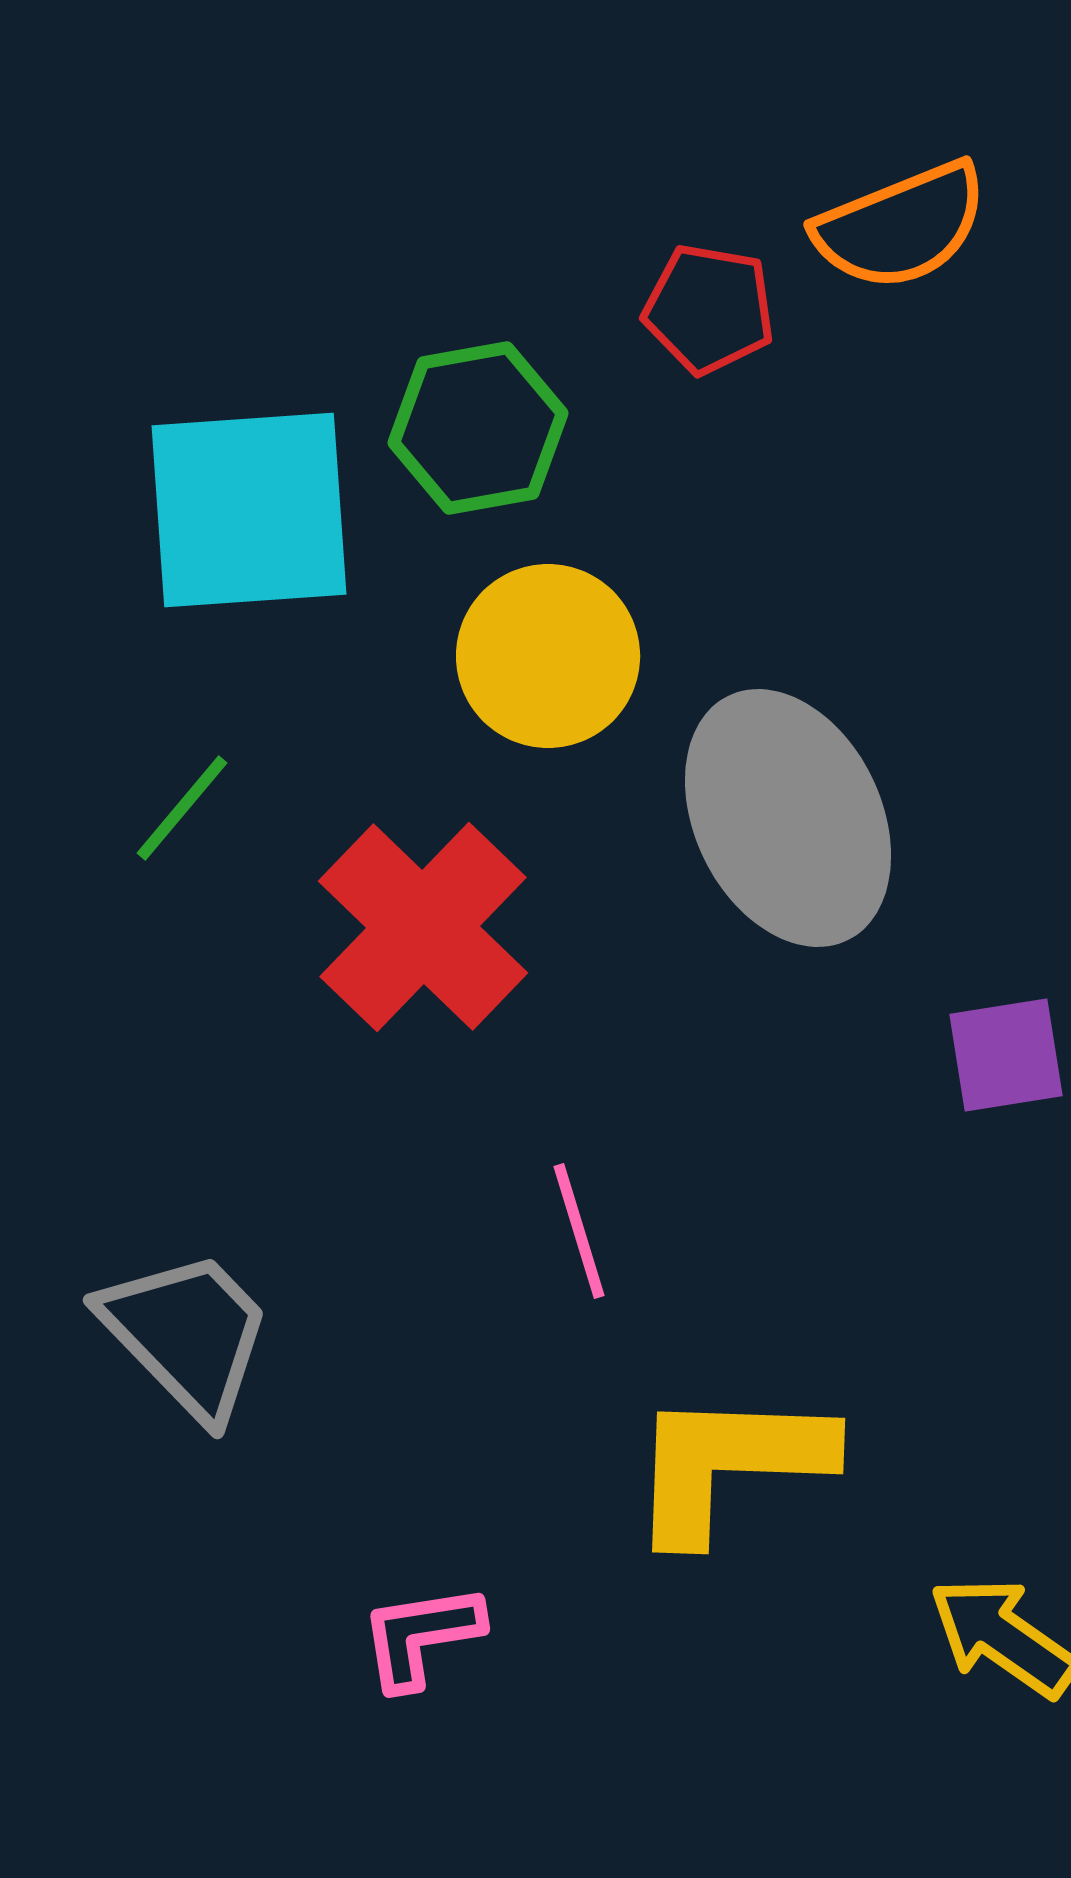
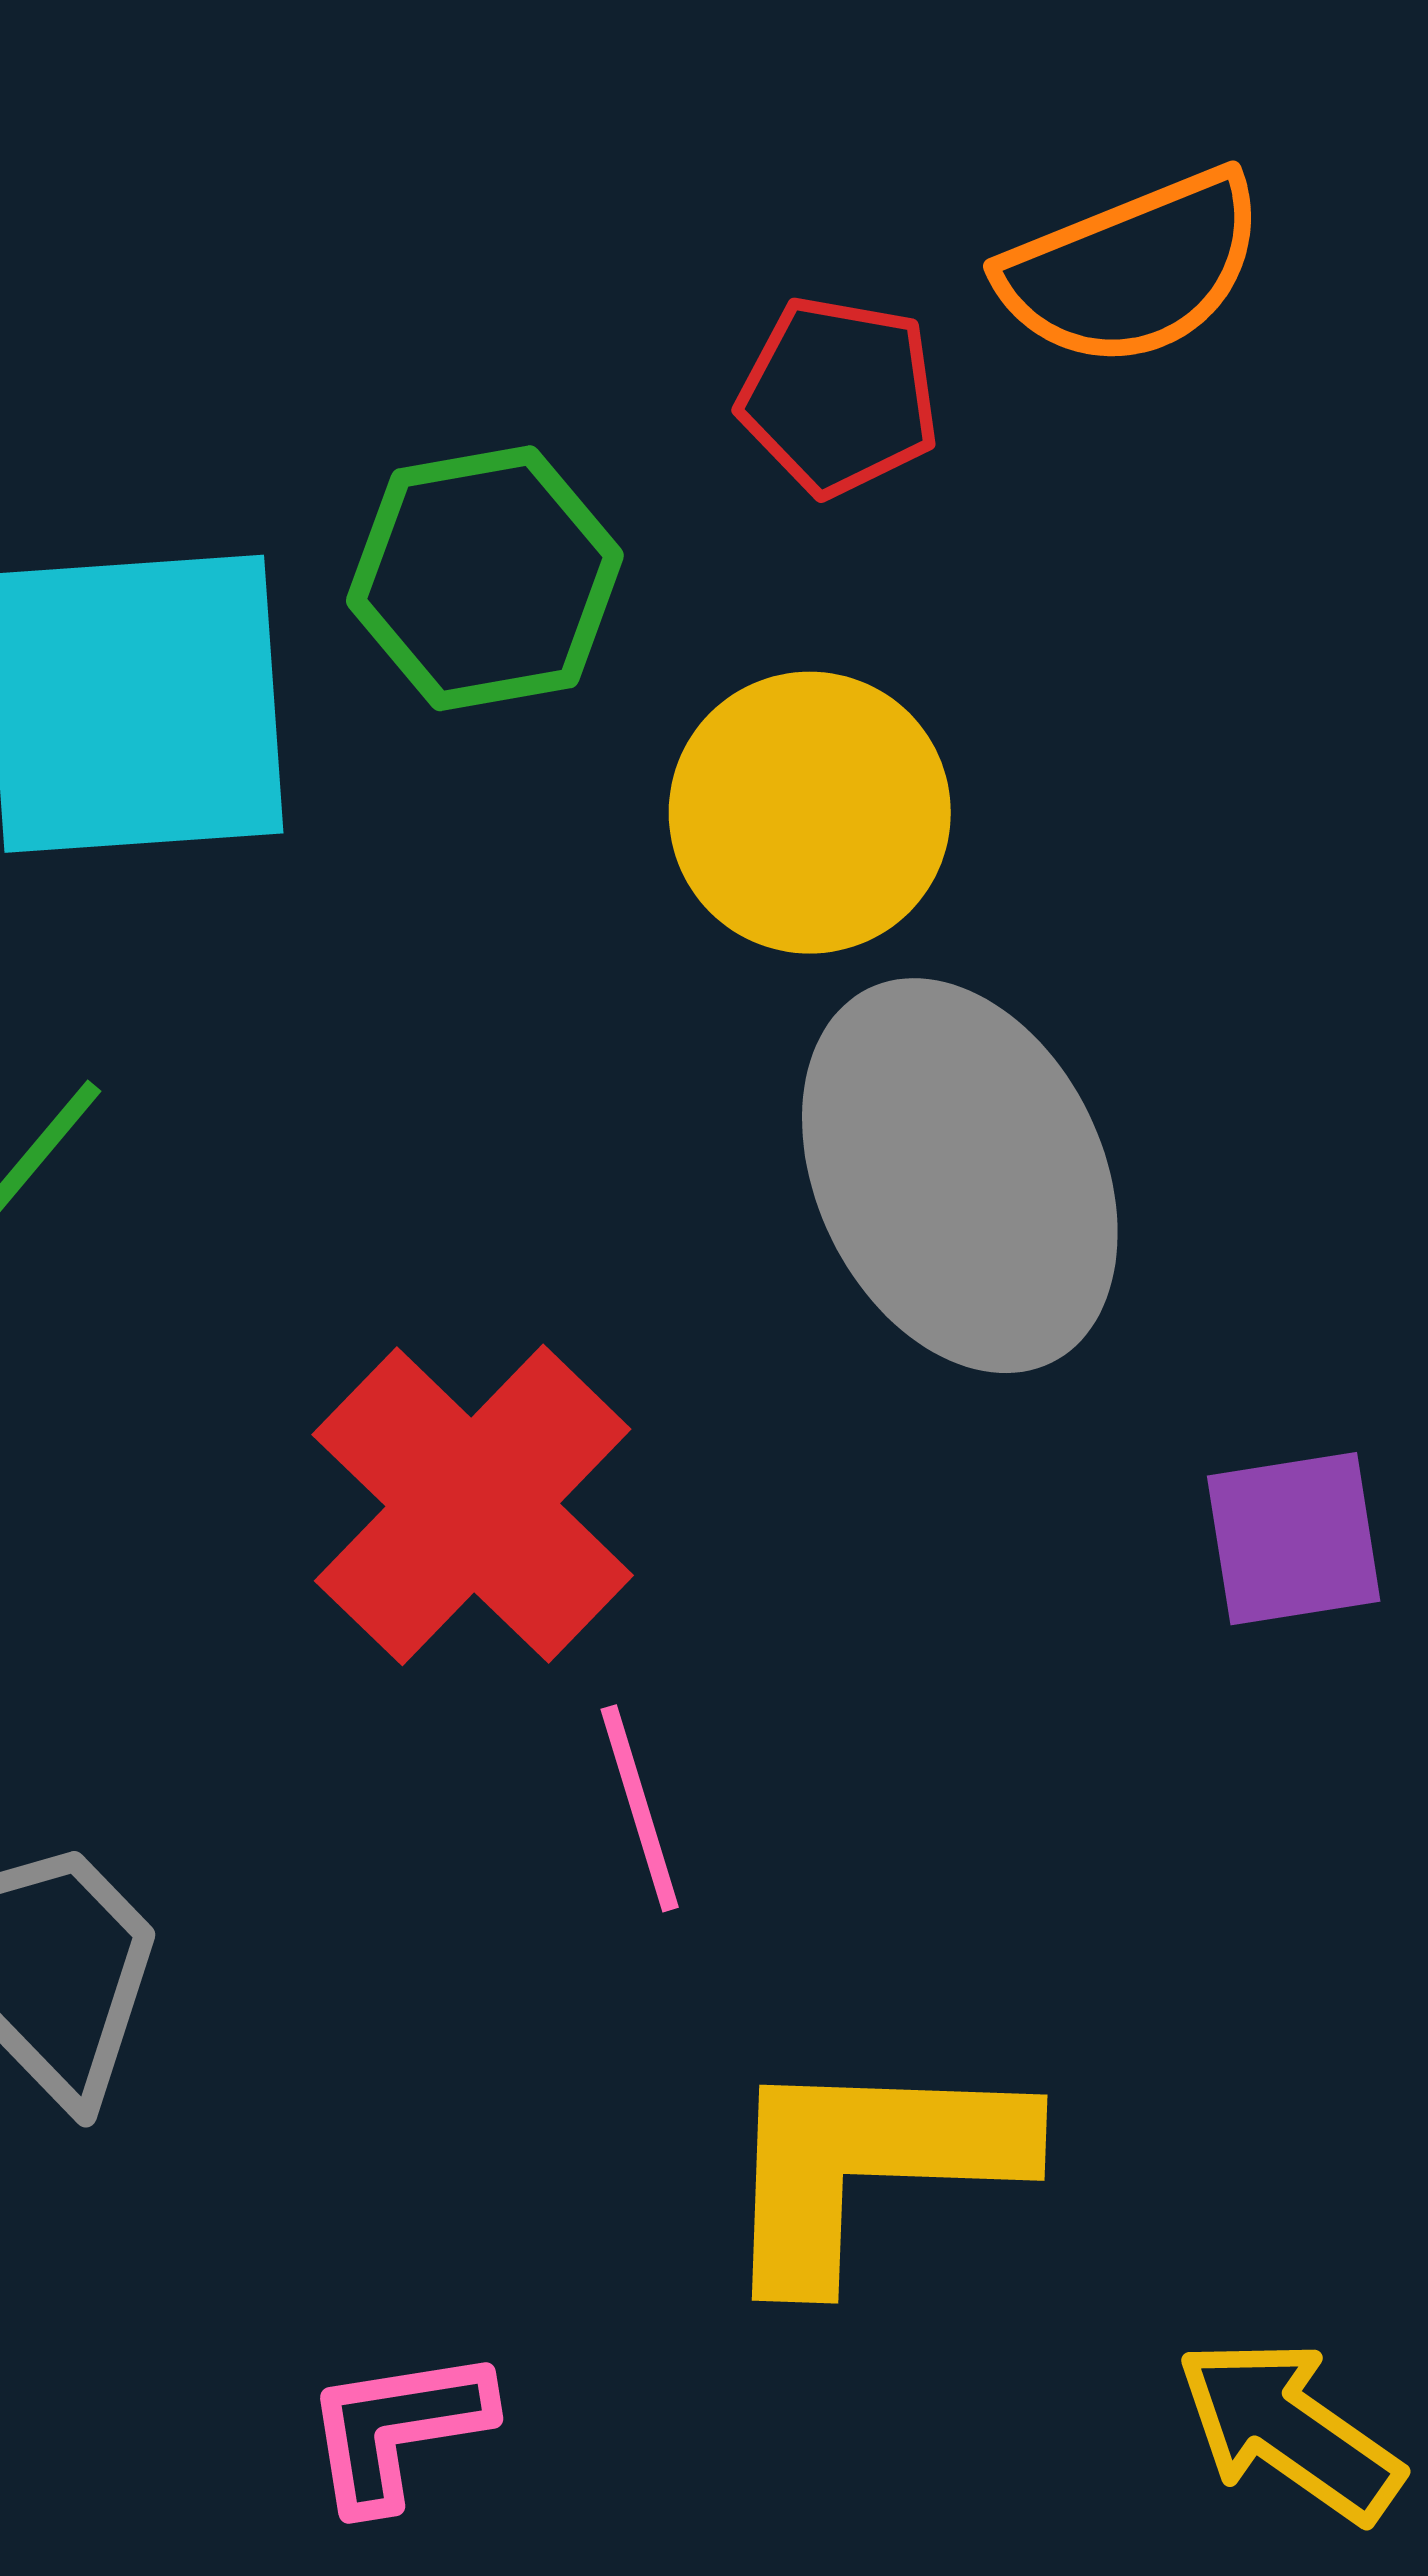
yellow circle: (548, 656) -> (810, 813), moved
red cross: (423, 927) -> (473, 1505), moved

